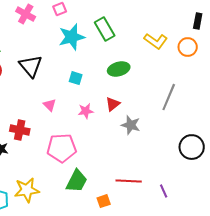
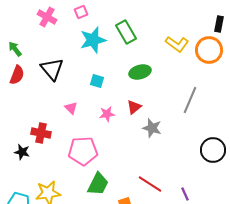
orange circle: (188, 47) -> (209, 50), size x1.4
red line: (129, 181) -> (150, 184), turned 30

